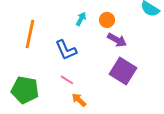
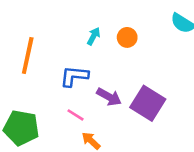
purple arrow: (117, 40) -> (109, 97), moved
blue L-shape: (66, 50) -> (74, 76), turned 120

